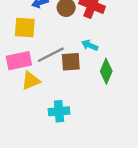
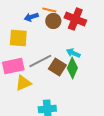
brown square: (71, 62) -> (57, 67), turned 36
green diamond: (106, 71) -> (72, 68), moved

